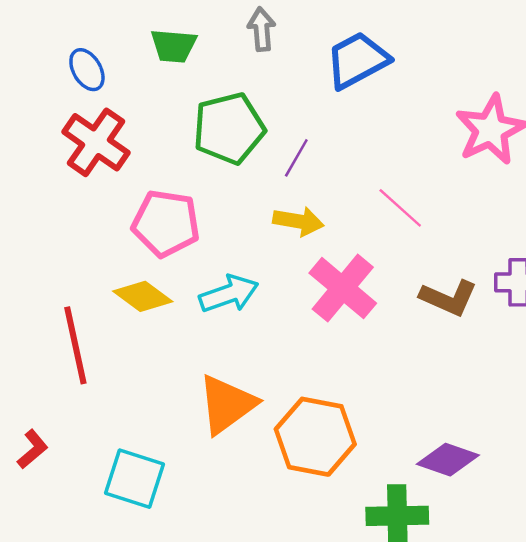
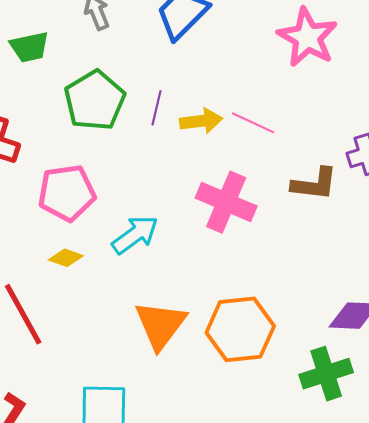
yellow arrow: (298, 221) -> (201, 121), moved
yellow diamond: (143, 296) -> (66, 258), size x0.7

